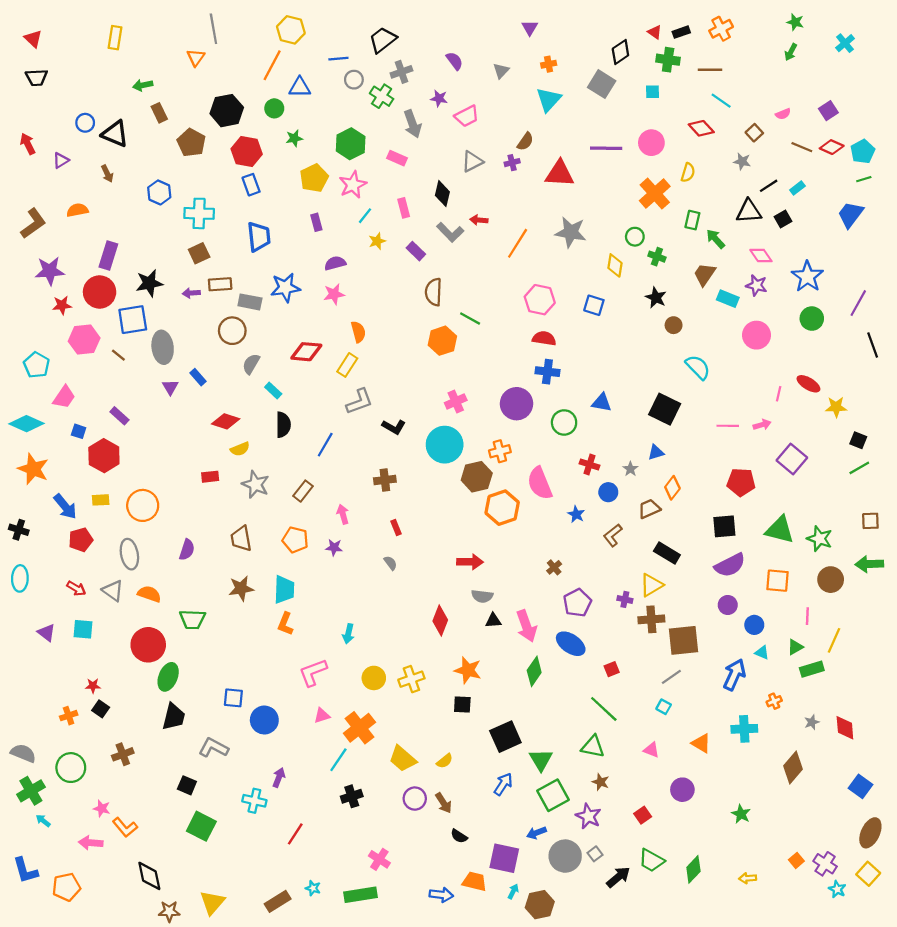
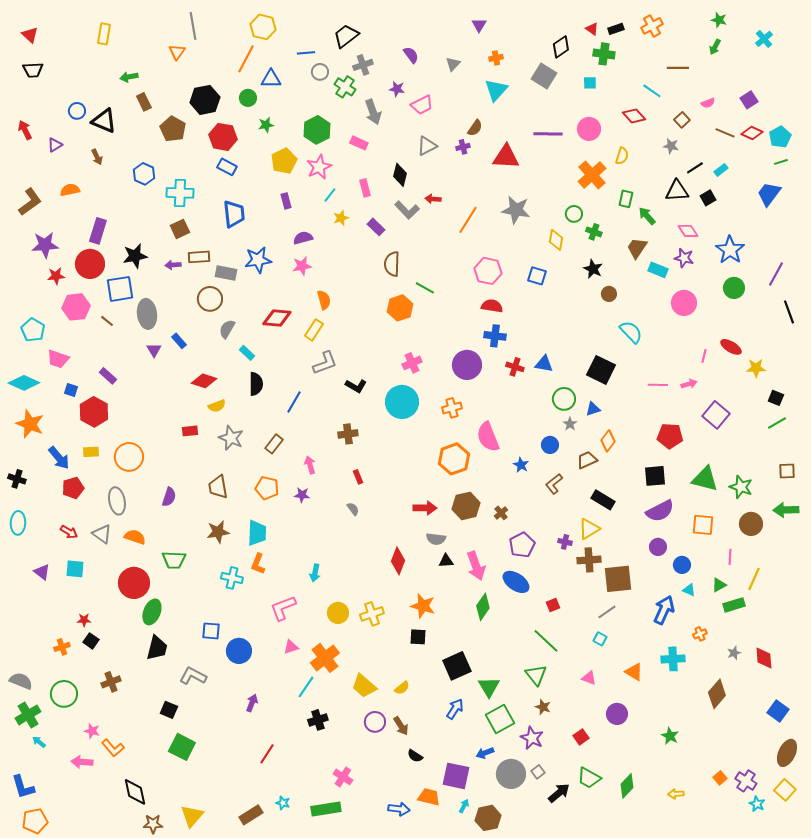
brown line: (710, 70) -> (678, 68), moved
blue rectangle: (251, 185) -> (227, 167), turned -42
pink trapezoid: (64, 397) -> (58, 359), turned 75
green circle: (564, 422) -> (564, 399), moved
red cross: (589, 465) -> (515, 367), moved
brown hexagon: (477, 477) -> (466, 506), moved
green triangle: (593, 747) -> (536, 675), turned 40
cyan cross: (254, 801) -> (232, 578), moved
orange pentagon: (66, 887) -> (35, 821), moved

